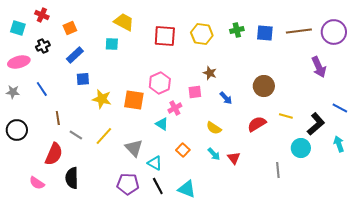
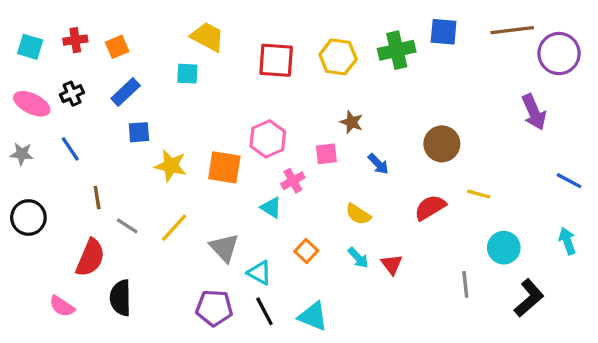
red cross: (42, 15) -> (75, 40), moved, turned -32
green cross: (237, 30) -> (397, 50), size x1.5
brown line: (299, 31) -> (512, 30), moved
blue square: (265, 33) -> (444, 32), moved
black cross: (43, 46) -> (72, 94), moved
pink ellipse: (19, 62) -> (32, 104), turned 40
black L-shape: (316, 124) -> (529, 298), moved

